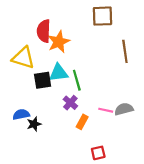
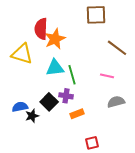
brown line: (125, 51) -> (117, 48), turned -45
black square: (43, 80) -> (49, 102), moved, turned -36
purple cross: (70, 103) -> (66, 96), turned -32
pink line: (106, 110) -> (107, 76), moved
orange rectangle: (82, 122) -> (77, 114), turned 40

